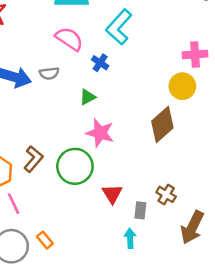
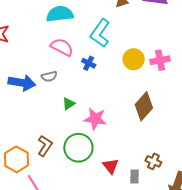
pink cross: (195, 54) -> (160, 60), moved
yellow circle: (182, 86) -> (134, 59), moved
green triangle: (88, 97) -> (69, 104), moved

